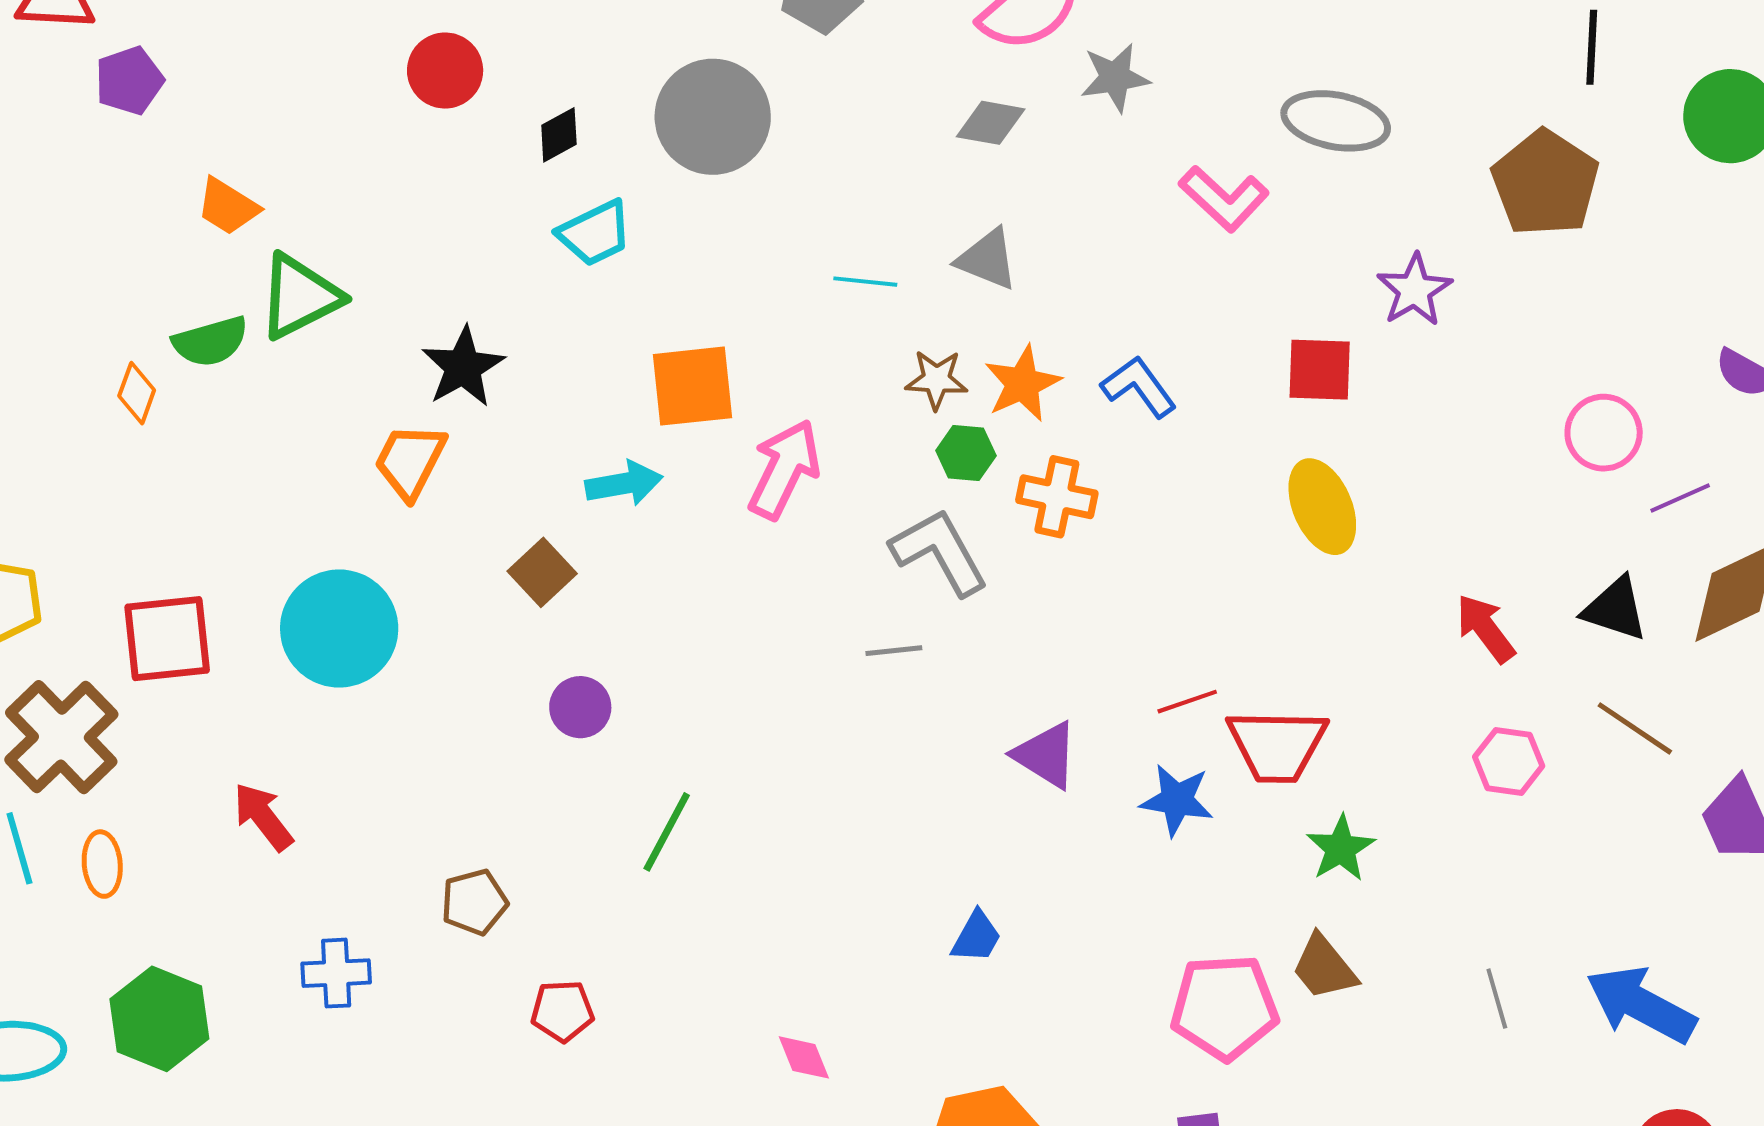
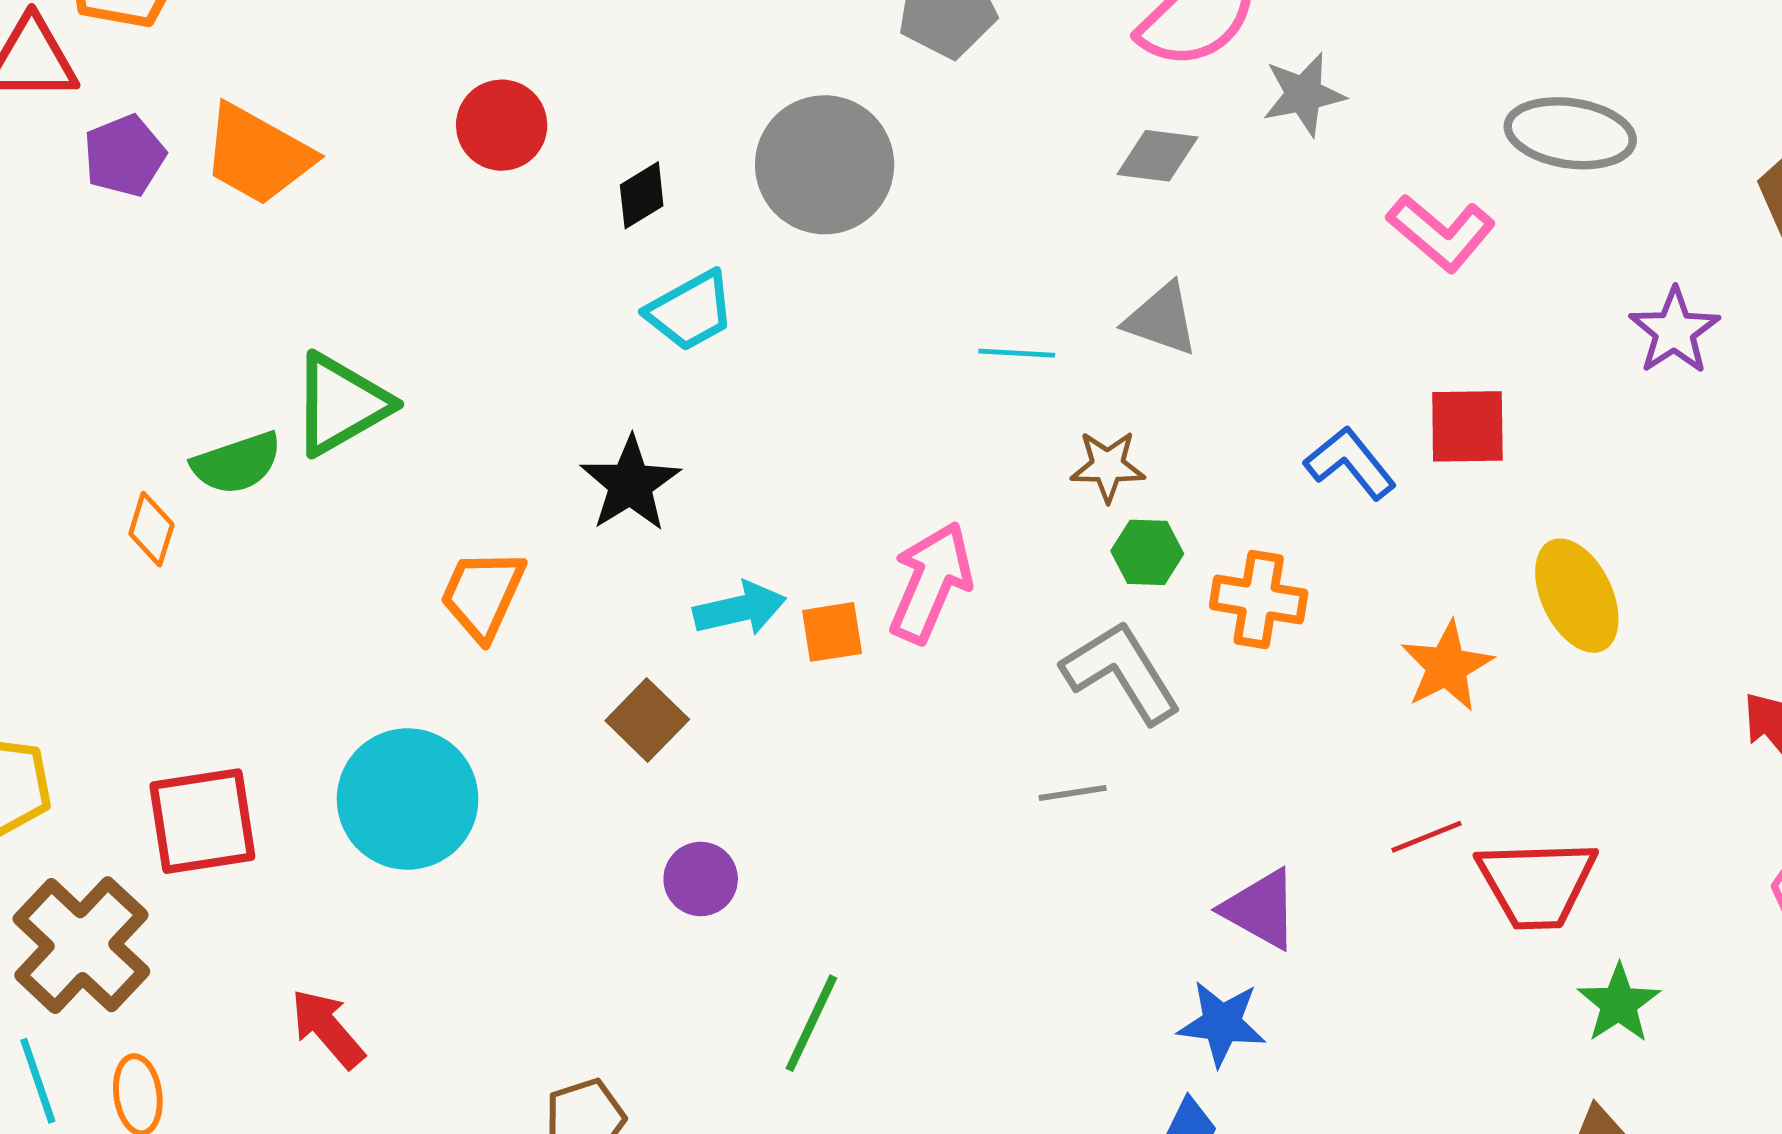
orange trapezoid: (228, 207) -> (258, 155), moved, size x1.5
black star: (463, 367) -> (630, 484), moved
red square: (1320, 370) -> (1467, 426), moved
orange star: (1023, 384) -> (1447, 666), moved
orange square: (692, 386) -> (832, 632), moved, size x0.6
blue star: (1177, 800) -> (1222, 1023), moved

